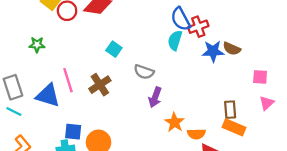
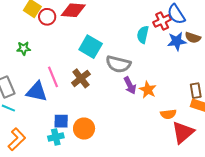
blue semicircle: (181, 19) -> (176, 14), moved
cyan square: (114, 49) -> (91, 47), size x1.6
gray semicircle: (144, 72) -> (118, 64), size x1.4
purple arrow: (155, 97) -> (130, 85), turned -42
orange star: (175, 122) -> (148, 90), moved

